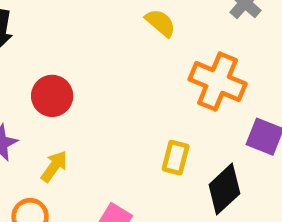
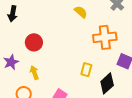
orange cross: (218, 81) -> (105, 37), turned -30
yellow arrow: (54, 166) -> (34, 73), turned -56

